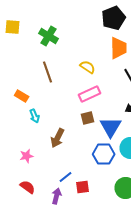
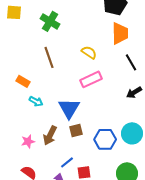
cyan arrow: (35, 116) -> (36, 101), turned -40
brown square: (88, 118) -> (76, 130), moved
blue triangle: (111, 127) -> (69, 108), moved
brown arrow: (58, 138) -> (50, 135), moved

